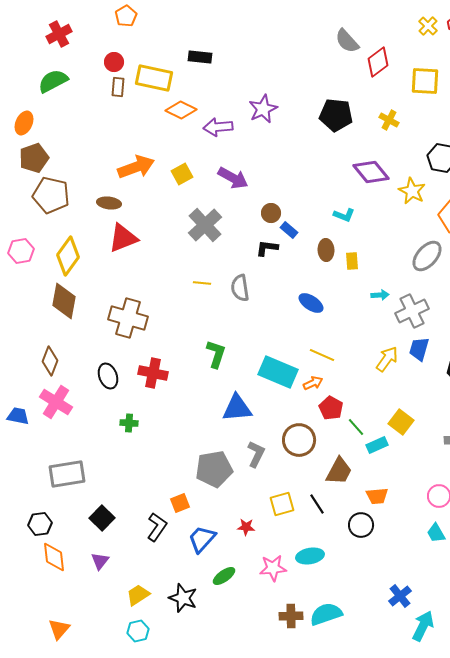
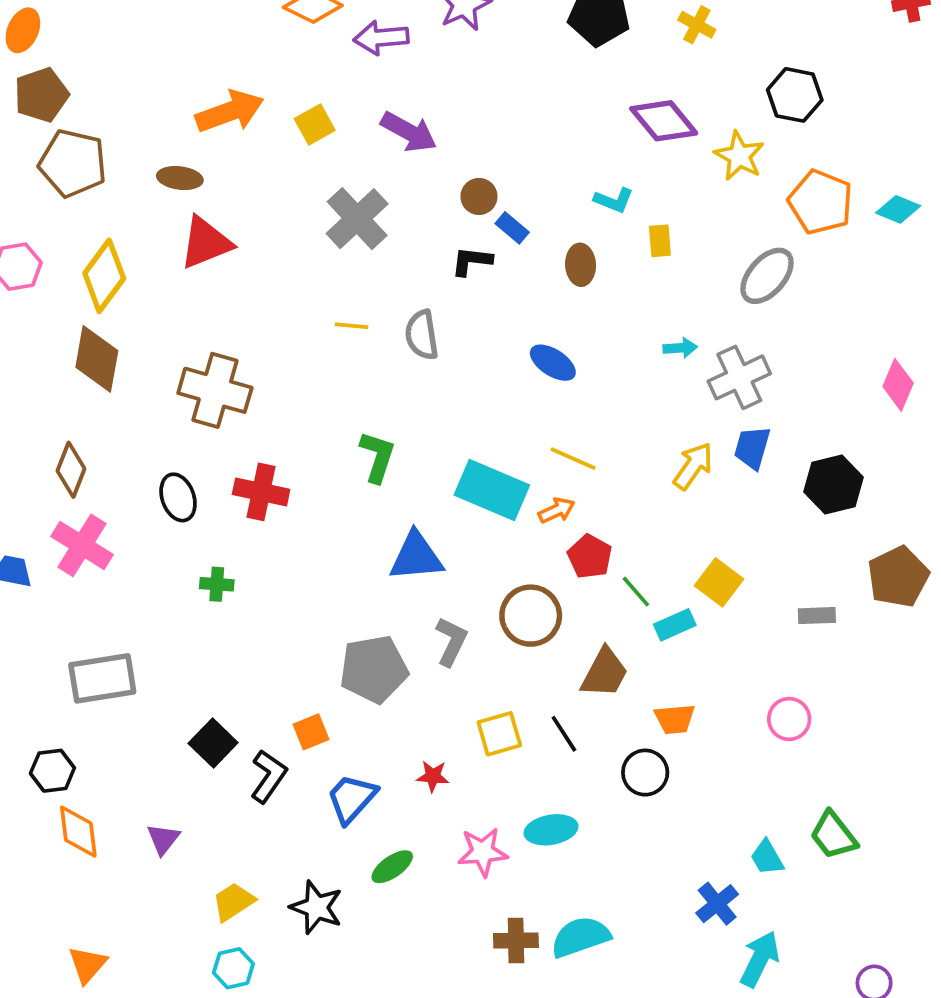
yellow rectangle: (352, 261) -> (660, 241), moved
black square: (102, 518) -> (213, 743), moved
cyan trapezoid: (436, 533) -> (767, 857), moved

